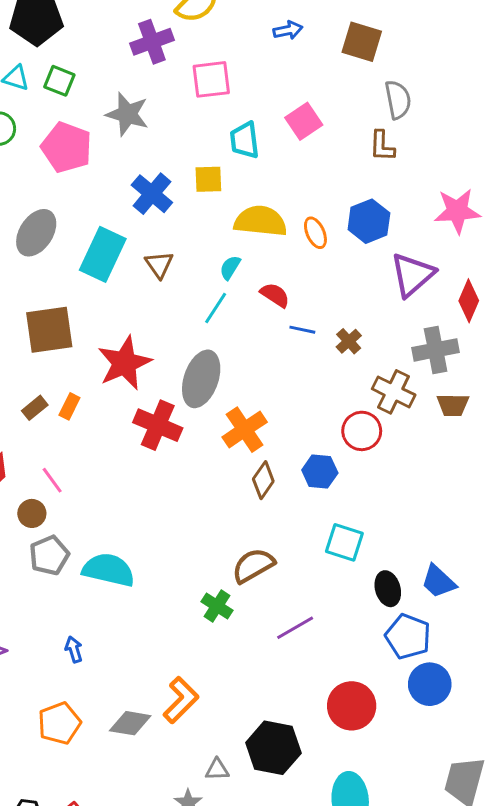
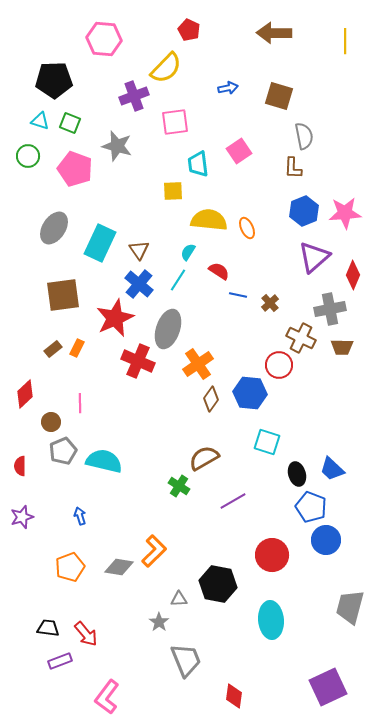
blue cross: (152, 194) -> (139, 284), moved
blue hexagon: (369, 221) -> (304, 211), moved
blue hexagon: (320, 471) -> (250, 393), size x1.4
pink line: (52, 480) -> (80, 403), moved, turned 36

